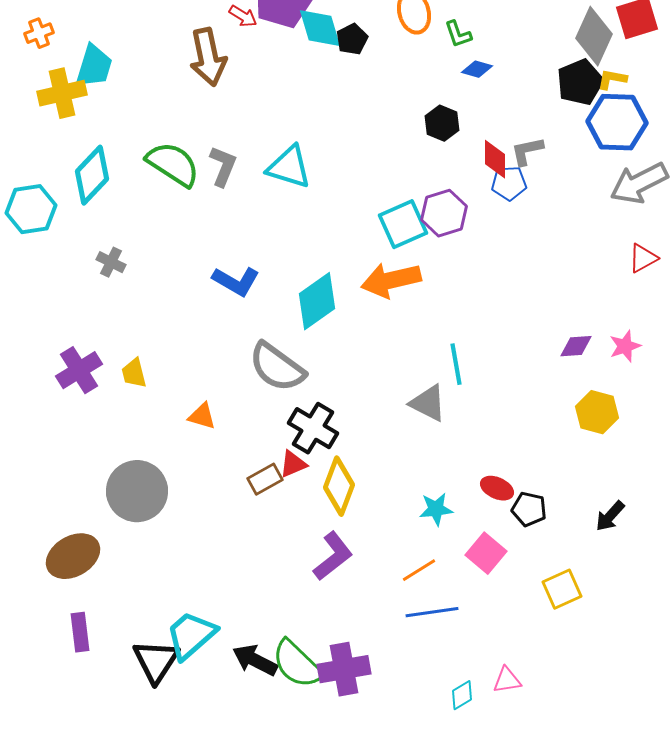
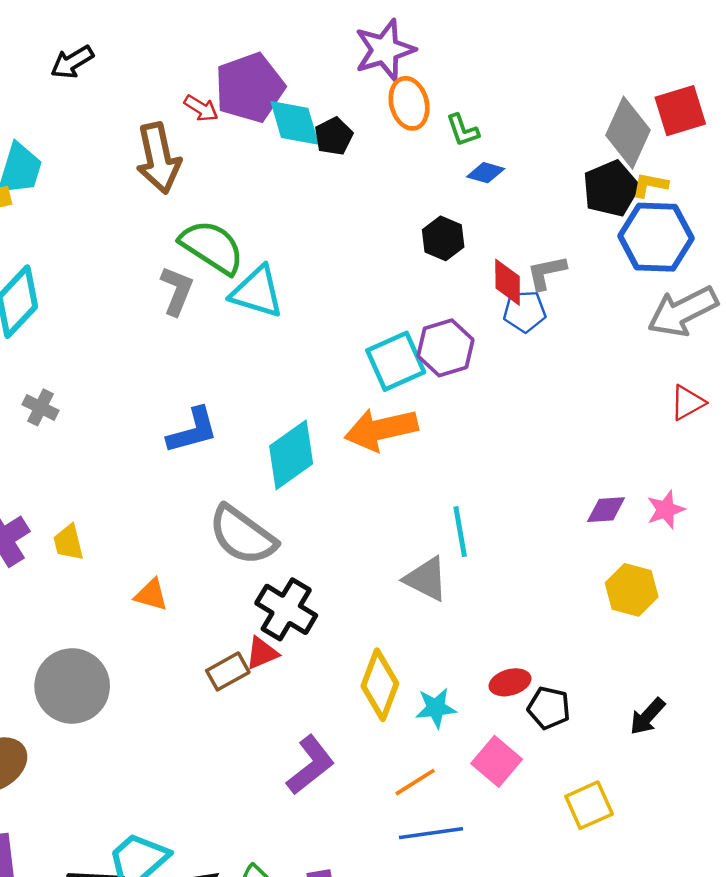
green semicircle: (173, 164) -> (212, 247), moved
blue L-shape: (236, 281) -> (193, 431), turned -45
yellow diamond: (339, 486) -> (380, 685), moved
red ellipse: (497, 488) -> (510, 682), turned -40

